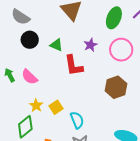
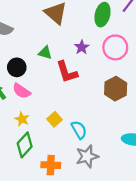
black circle: (30, 40) -> (17, 67), moved
yellow star: (36, 106) -> (22, 119), moved

